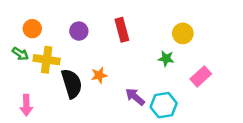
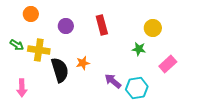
orange circle: (32, 29) -> (31, 14), moved

